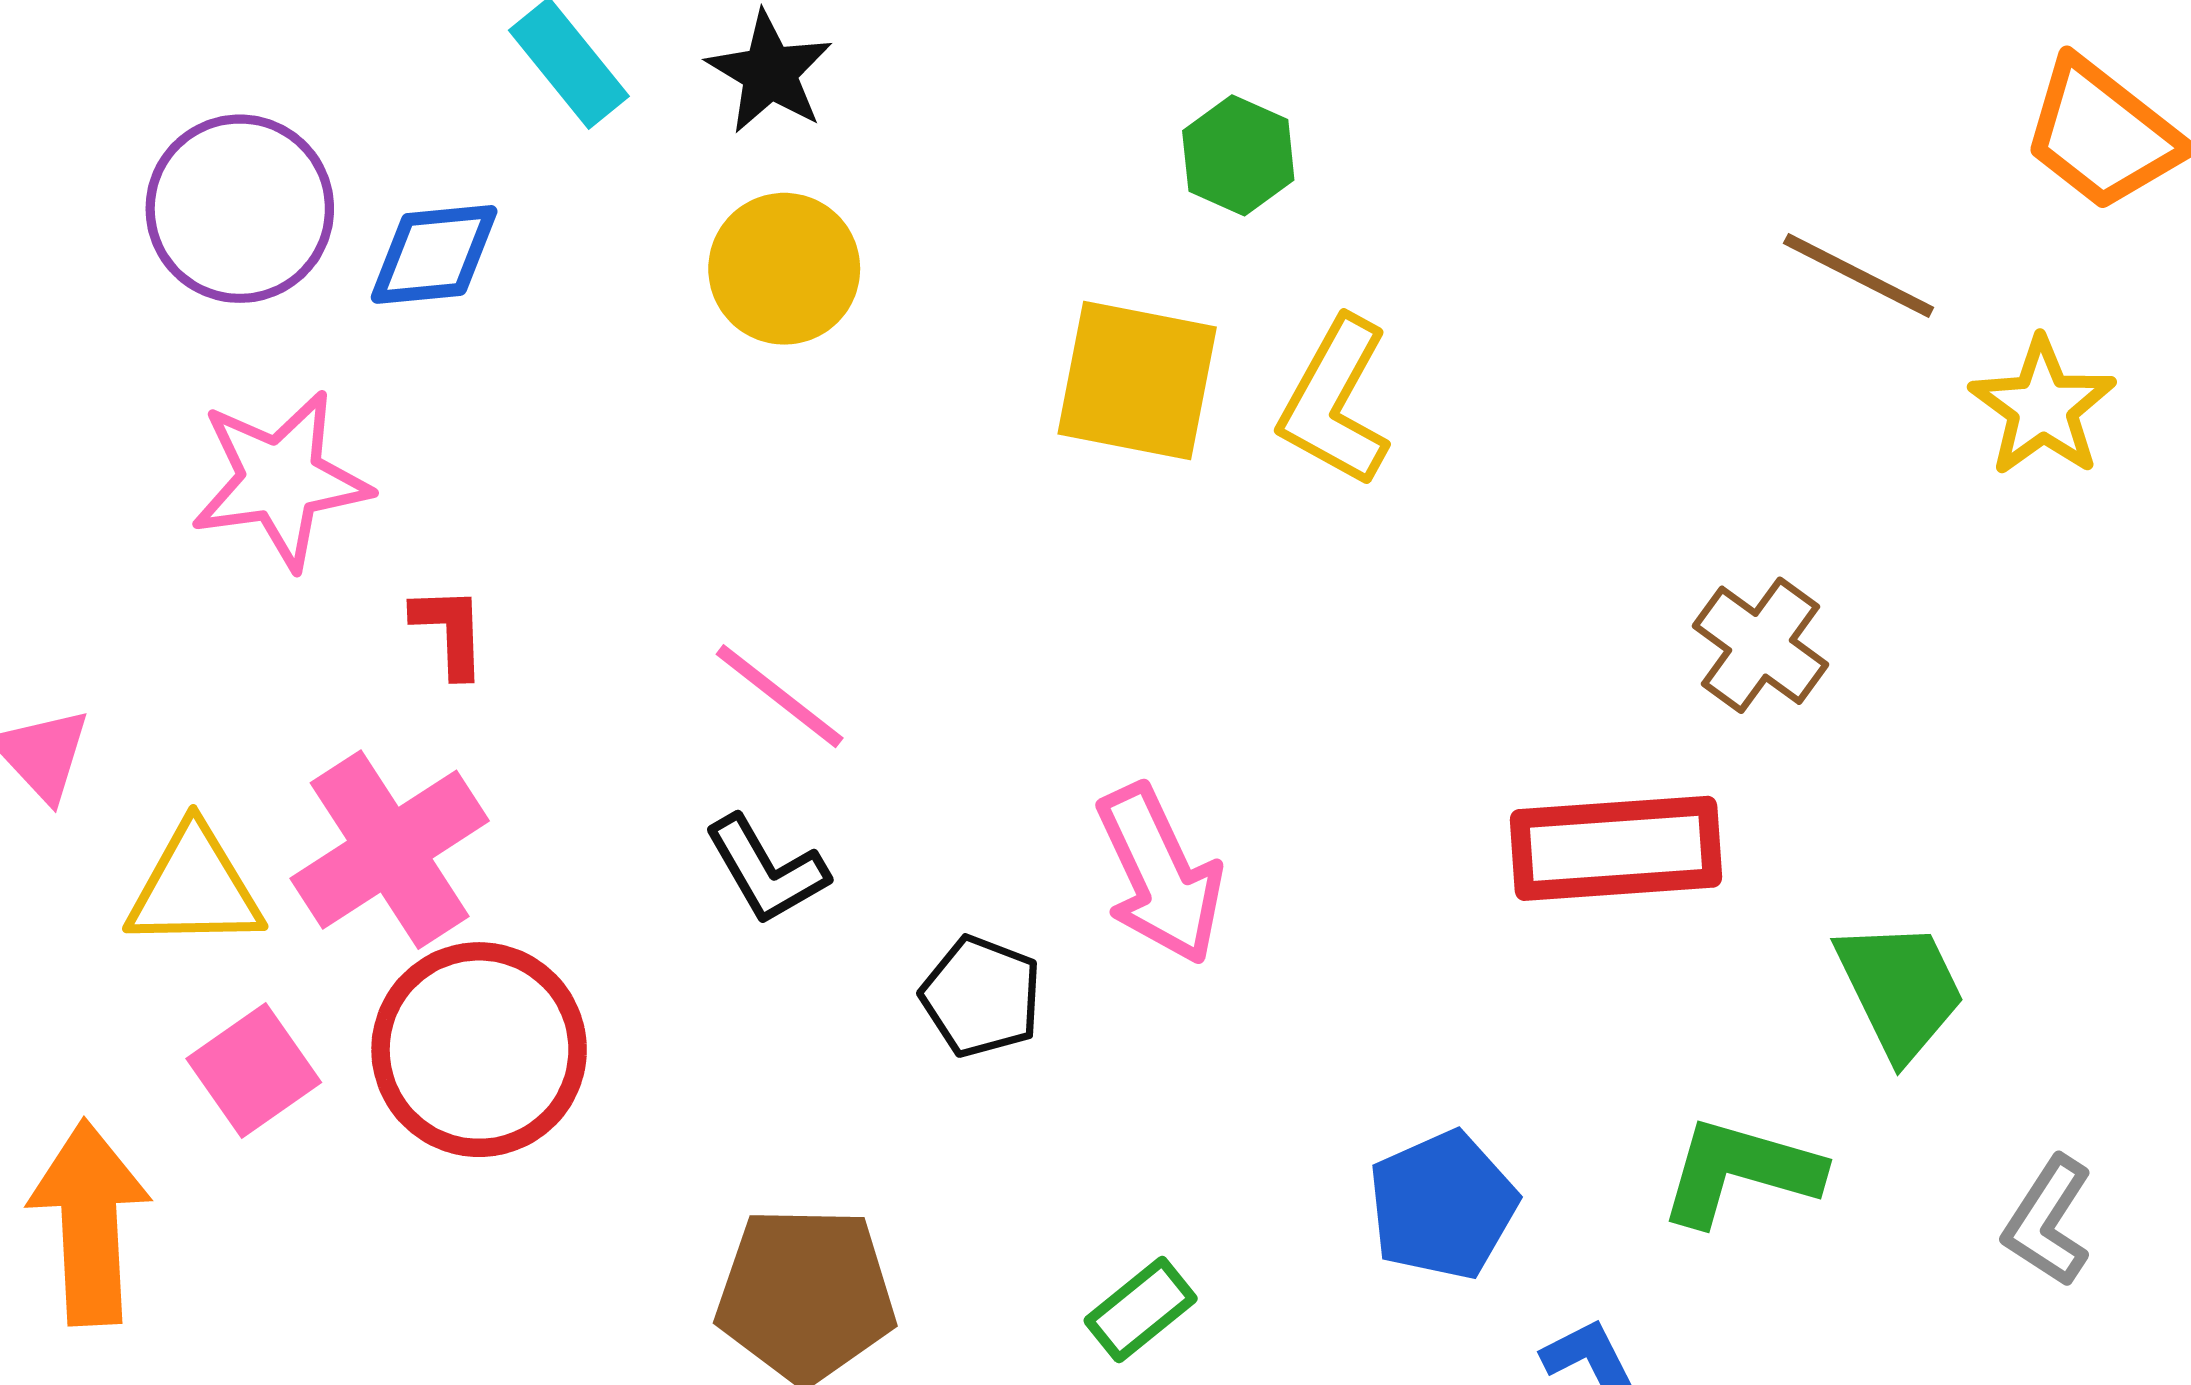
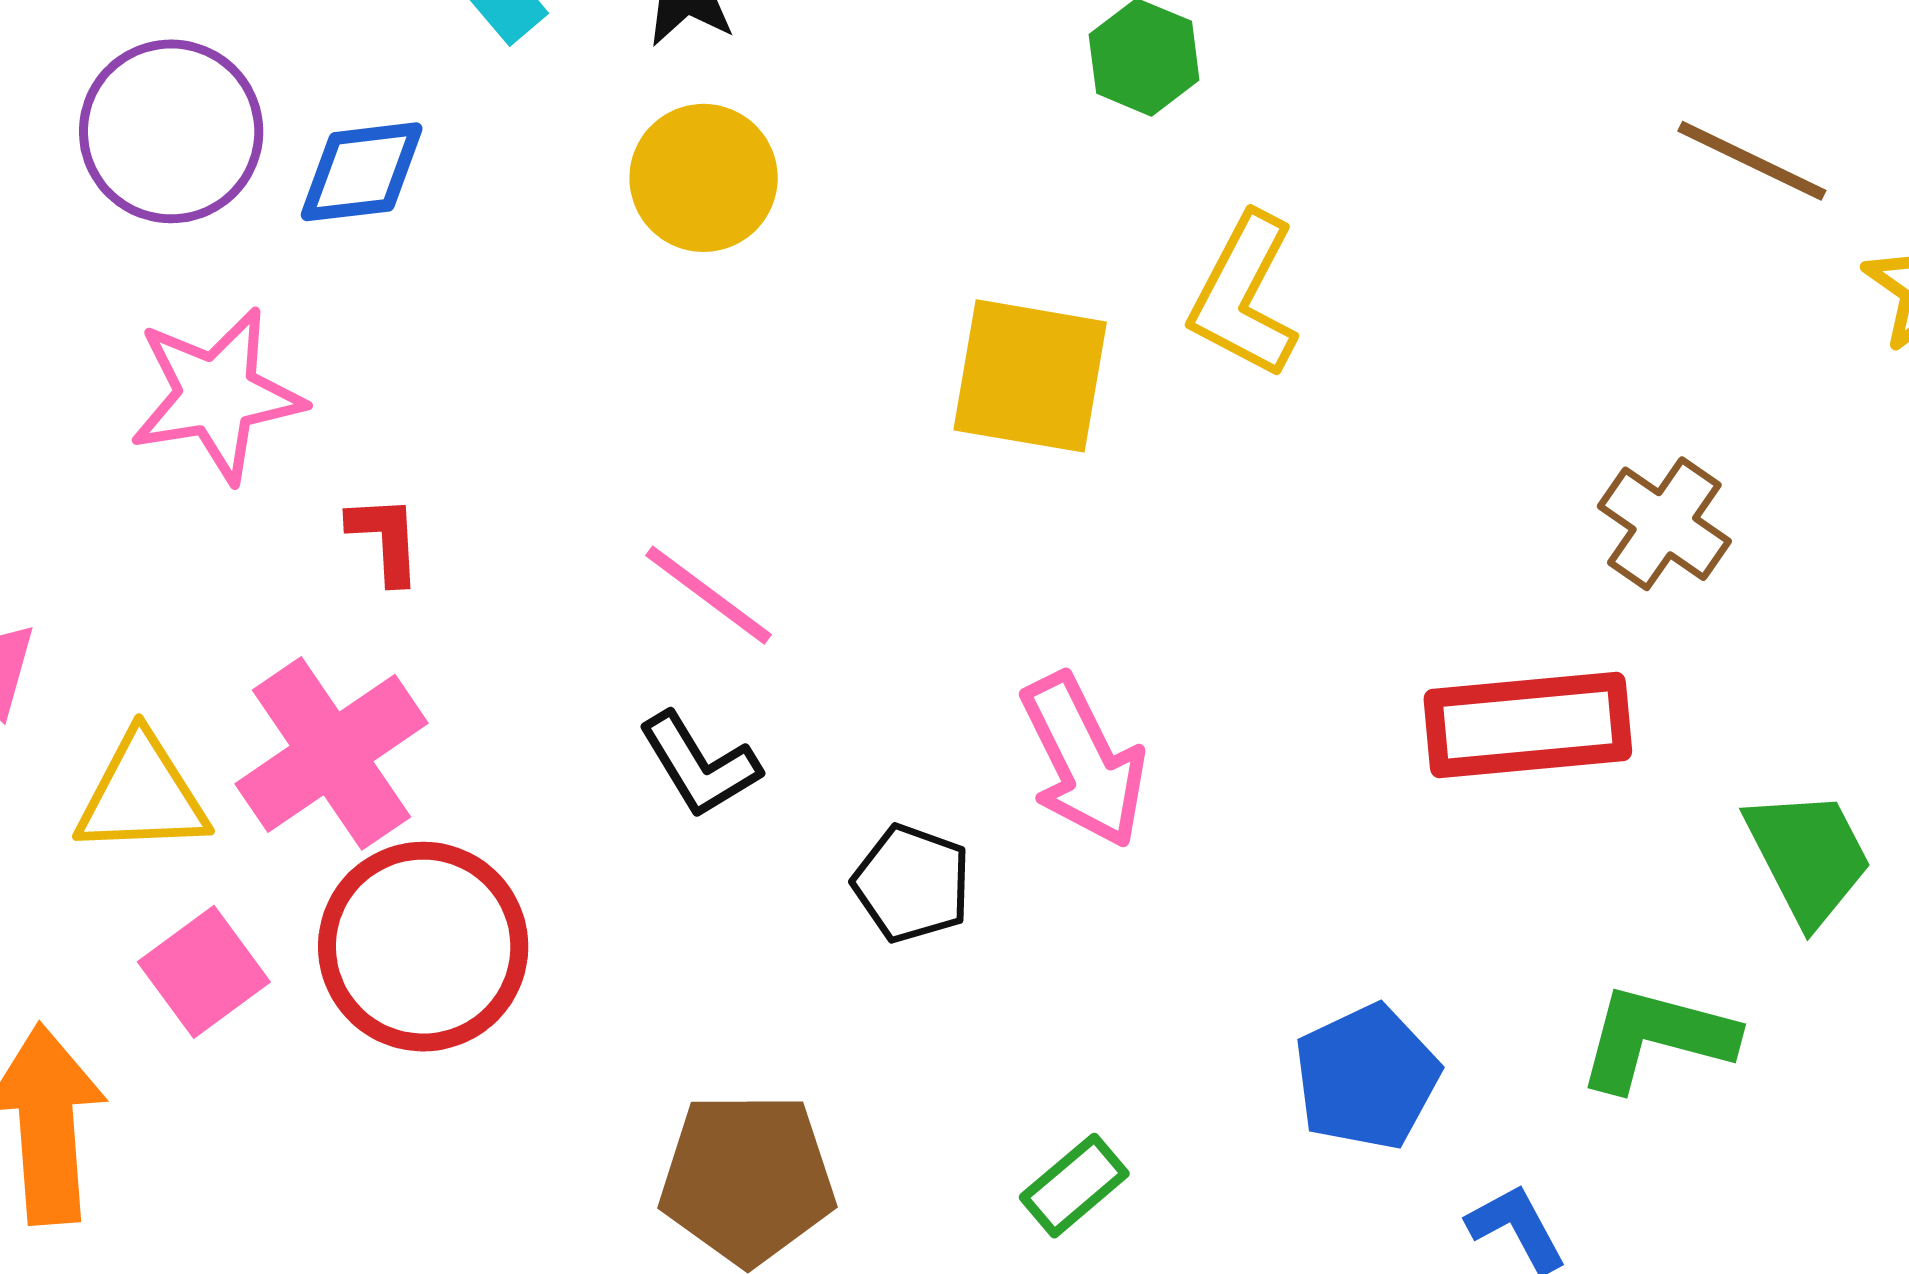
yellow square: (1137, 381) -> (1030, 376), moved

